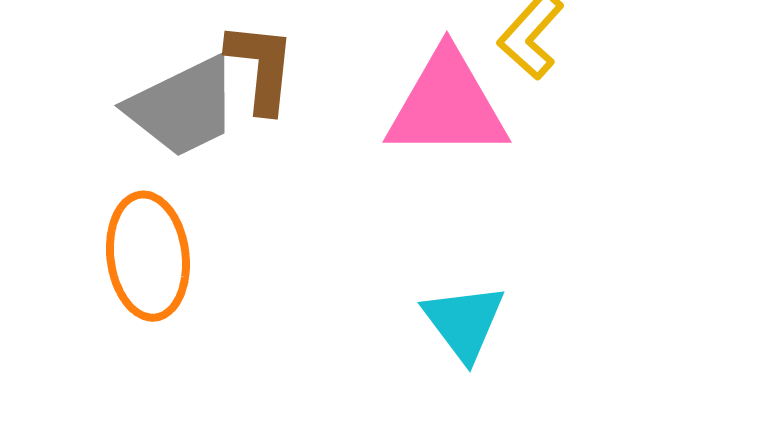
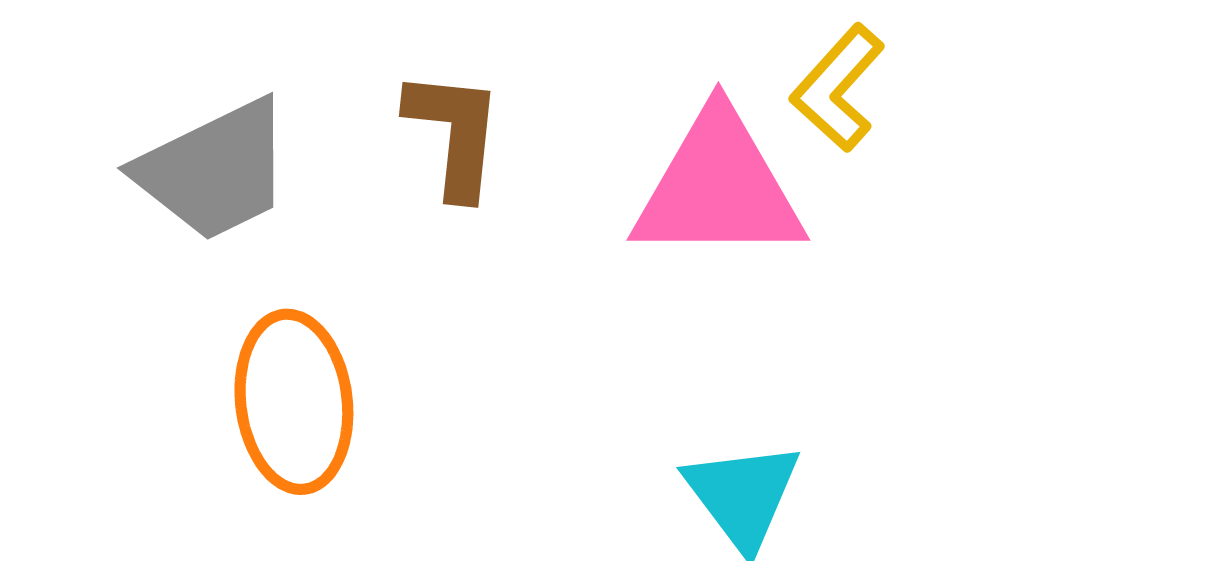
gray trapezoid: (183, 107) -> (214, 170), moved

